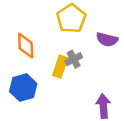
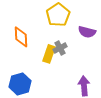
blue hexagon: (23, 88) -> (20, 84), moved

